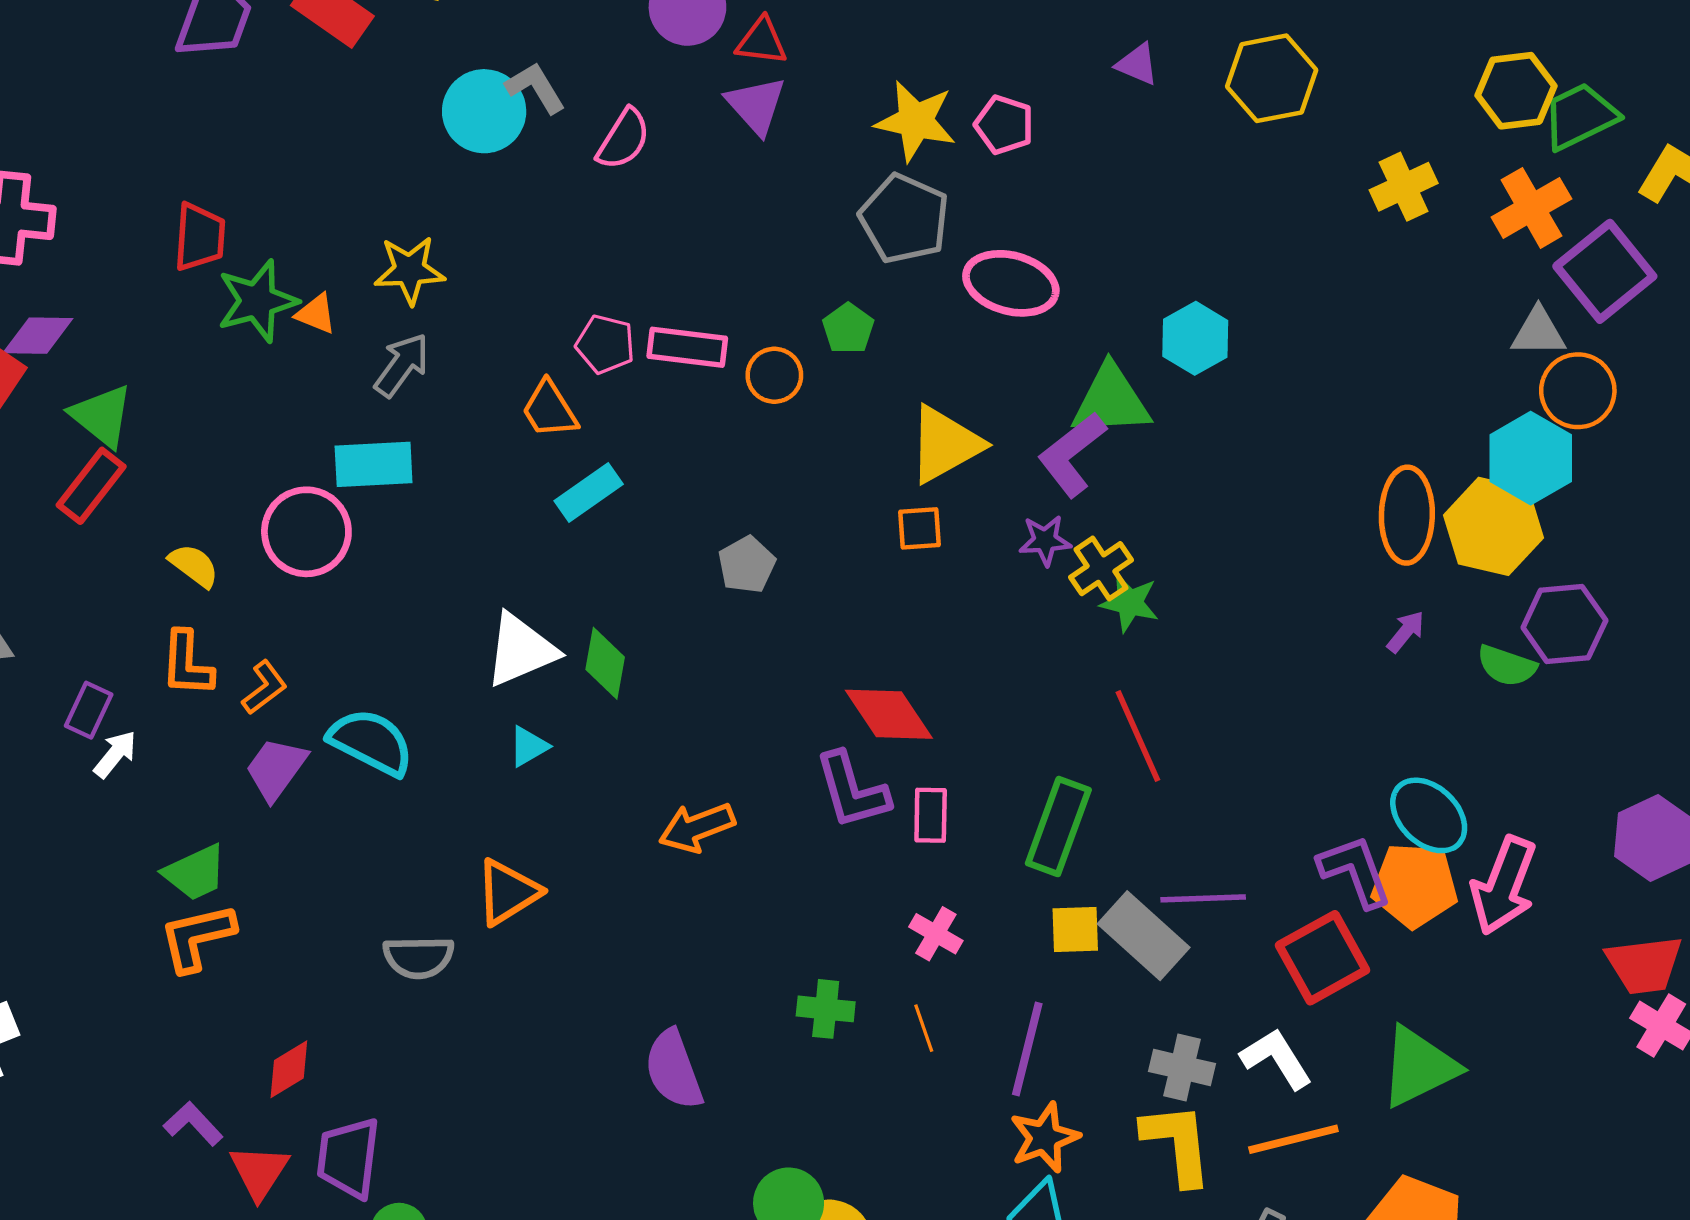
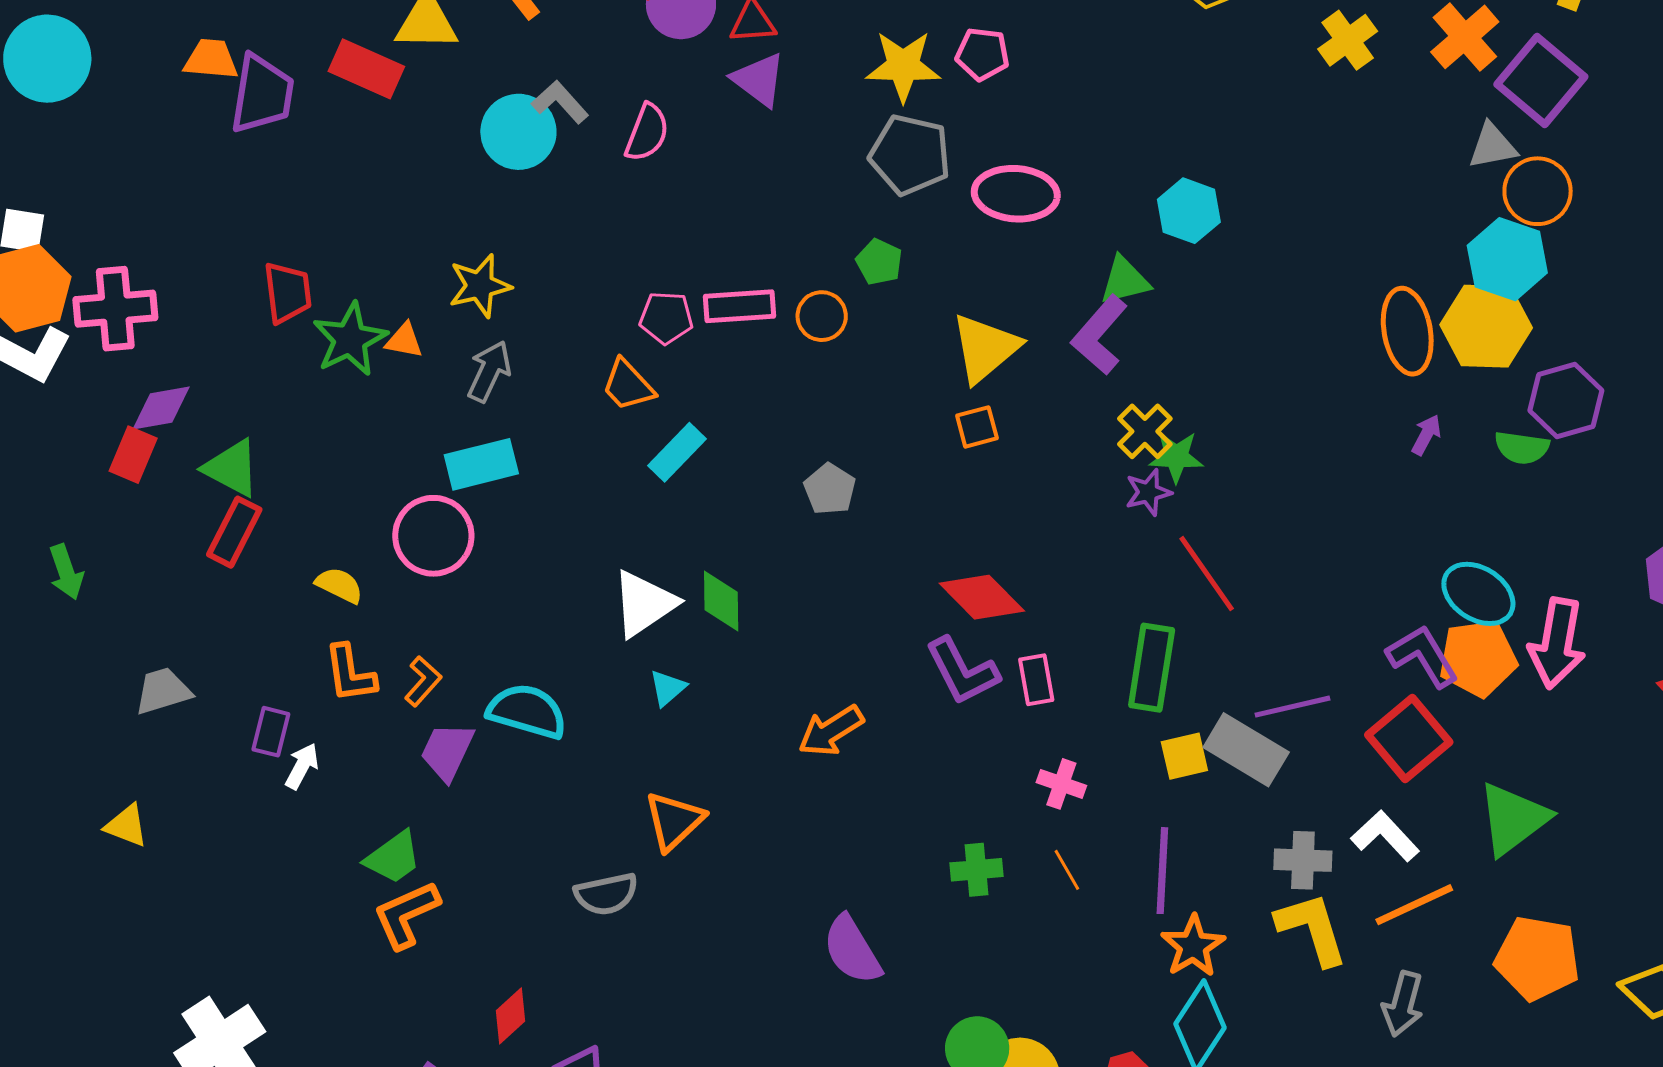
green triangle: (1111, 401) -> (1125, 281), size x0.7
purple star: (1045, 540) -> (1148, 492), moved

